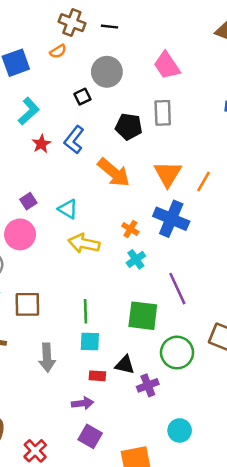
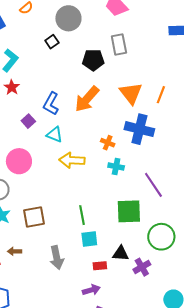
blue L-shape: (74, 140) -> (51, 104), moved
red star: (41, 144) -> (12, 87), moved
orange arrow: (114, 172) -> (87, 99), turned 100
purple square: (28, 201) -> (28, 121), moved
cyan cross: (136, 259) -> (116, 167), turned -35

